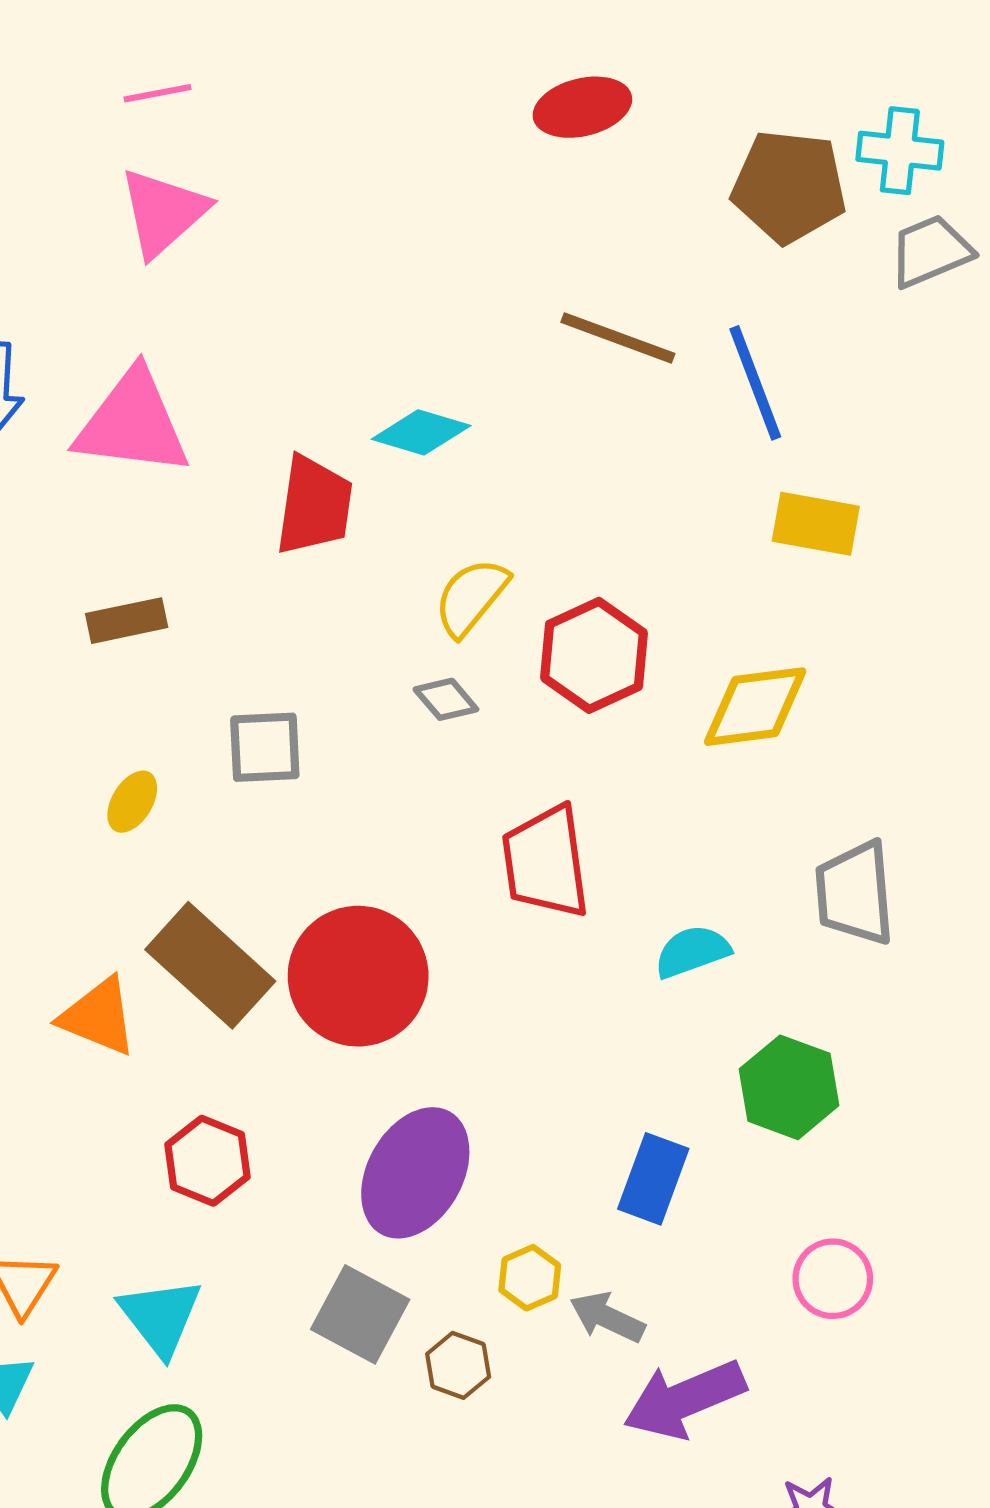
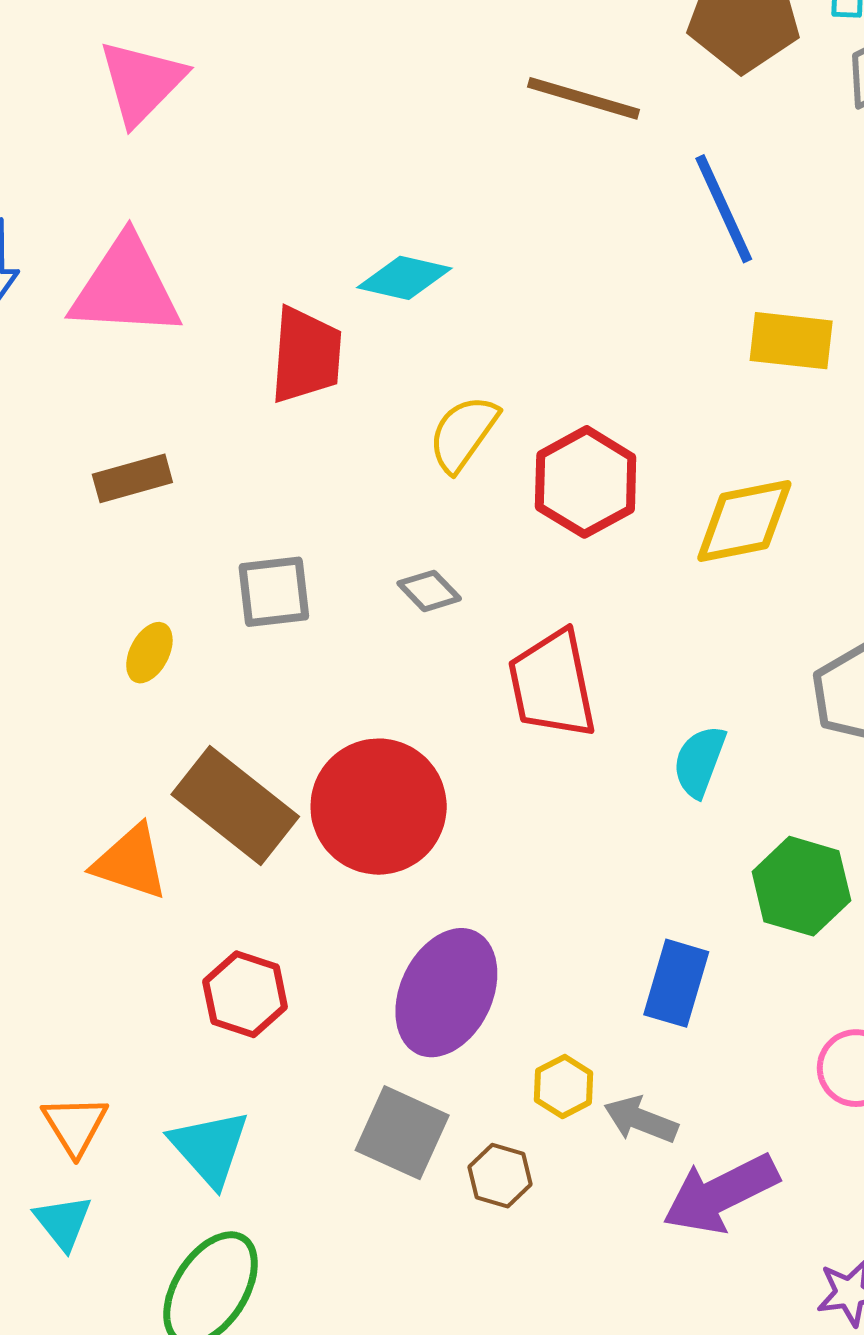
brown line: (618, 338) -> (583, 98), moved
gray diamond: (446, 699) -> (429, 591), moved
cyan semicircle: (692, 951) -> (699, 761), turned -46

